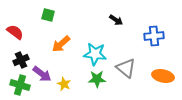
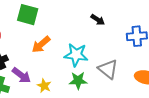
green square: (48, 15) -> (28, 15), size x1.5

